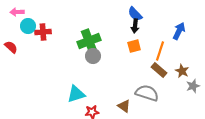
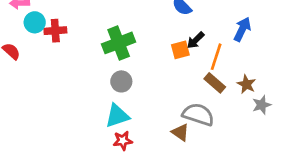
black arrow: (135, 26) -> (196, 40), moved, turned 40
gray circle: (93, 56) -> (121, 81), moved
cyan triangle: (76, 94) -> (117, 116), moved
brown triangle: (124, 106) -> (180, 132), moved

